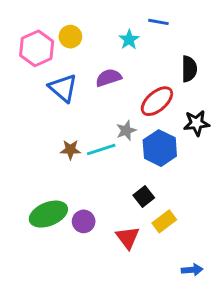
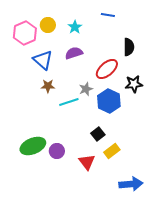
cyan star: (129, 40) -> (75, 27), moved
brown star: (70, 150) -> (48, 86), moved
blue arrow: (192, 270) -> (131, 184), size x1.6

